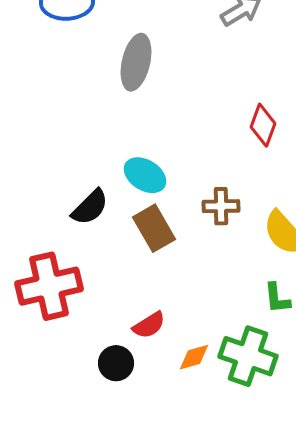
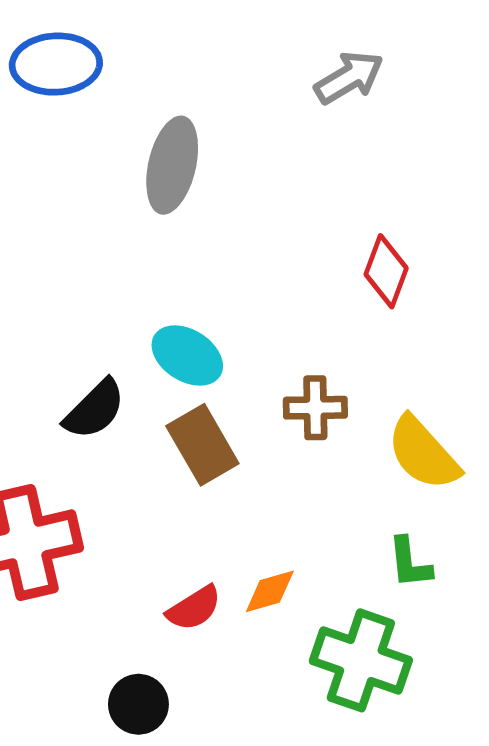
orange diamond: (194, 357) -> (270, 591), moved
black circle: (116, 363) -> (138, 704), moved

